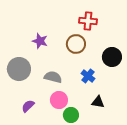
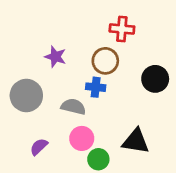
blue cross: (88, 76) -> (96, 87), moved, turned -32
black triangle: (98, 102) -> (136, 141), size x1.5

